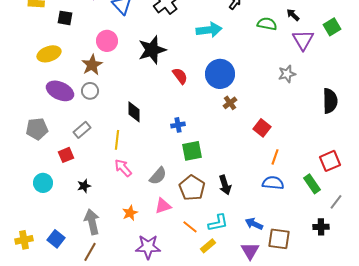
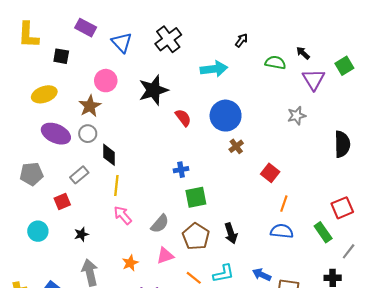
black diamond: (134, 112) -> (109, 155), moved

